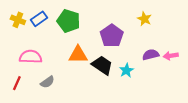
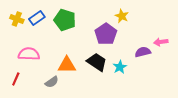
yellow star: (144, 19) -> (122, 16), moved
orange triangle: (78, 55) -> (67, 65), moved
pink arrow: (171, 56) -> (161, 42), moved
gray semicircle: (47, 82) -> (52, 82), moved

